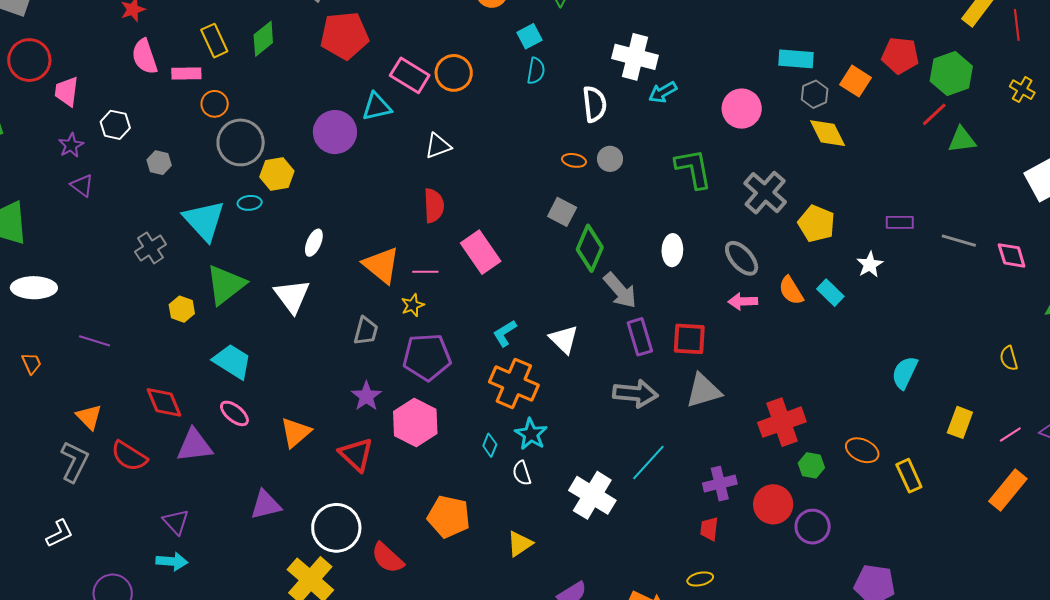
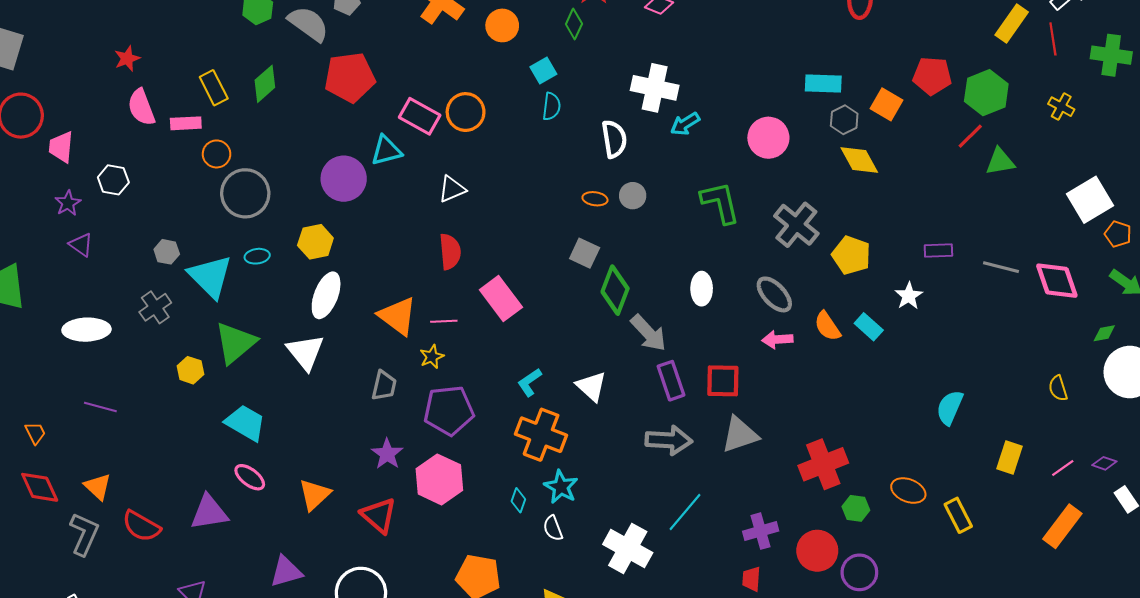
gray hexagon: (159, 163) -> (167, 252), moved
yellow hexagon: (277, 174) -> (315, 242), moved
white ellipse: (314, 243) -> (326, 295), size x1.6
pink diamond: (1012, 255) -> (1057, 281), size x1.4
white ellipse: (34, 288) -> (86, 330), moved
red diamond: (164, 402) -> (40, 487), moved

